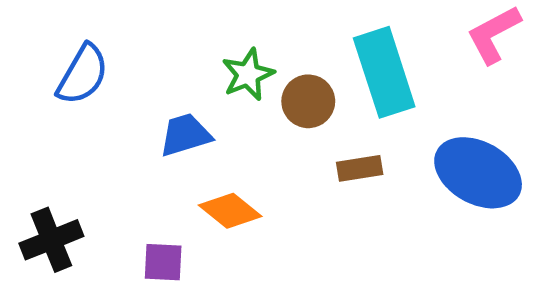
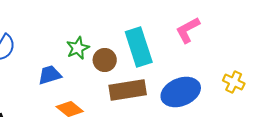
brown rectangle: (360, 168) -> (128, 90), size x1.8
blue ellipse: (478, 173) -> (181, 92), turned -51

